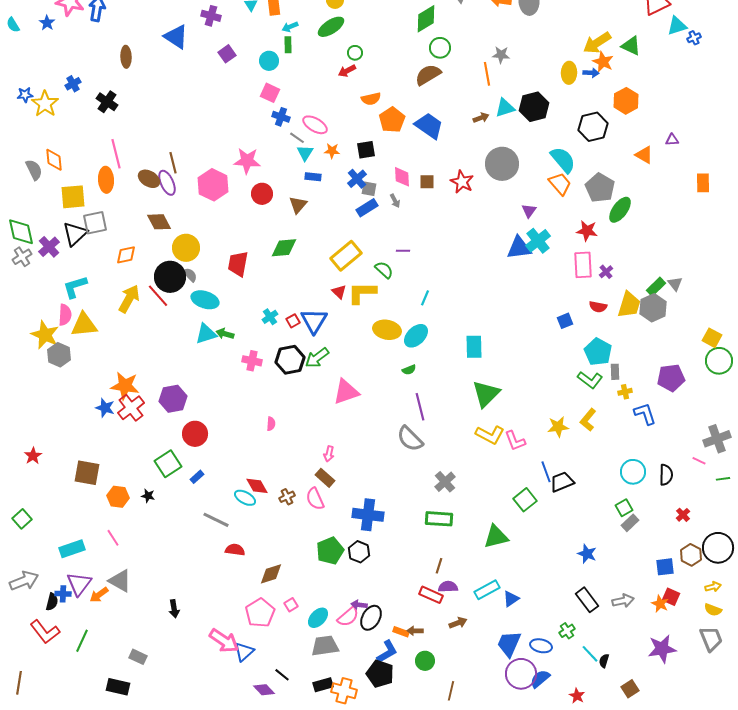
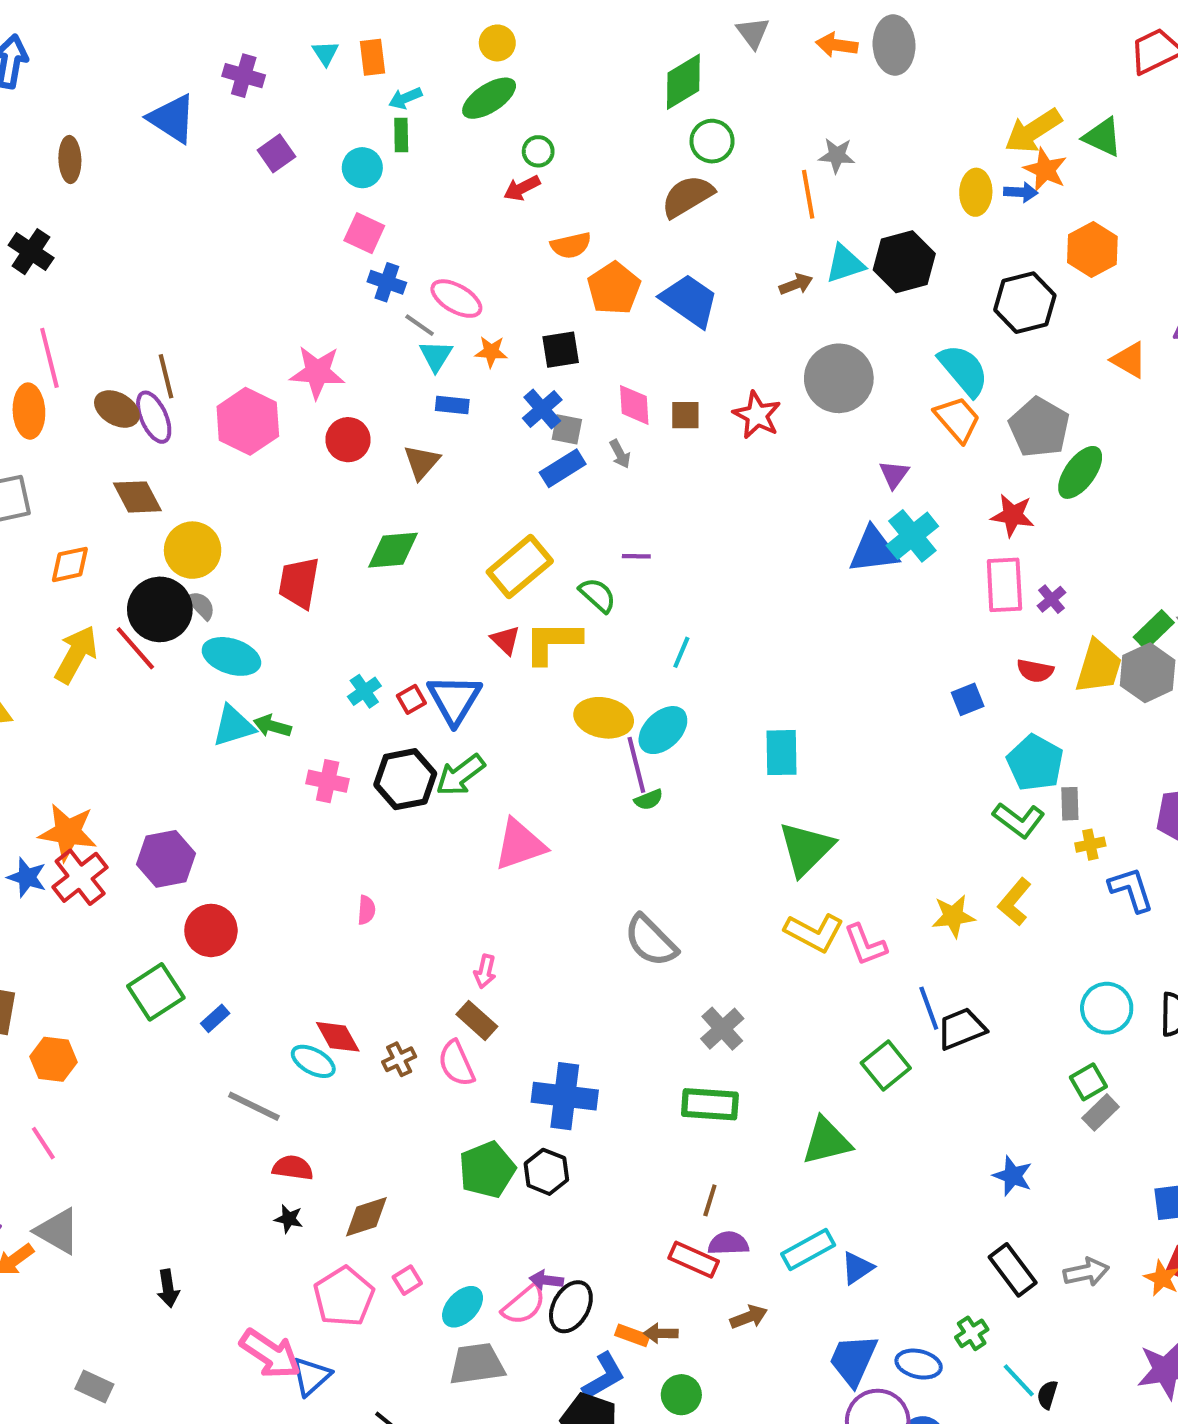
purple line: (420, 407) -> (636, 765), moved
black star: (148, 496) -> (289, 1219), moved

